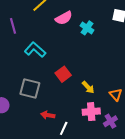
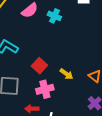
pink cross: (91, 112) -> (45, 89), moved

